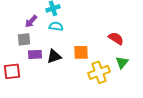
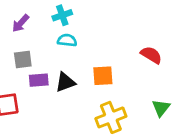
purple arrow: (31, 21) -> (21, 23), moved
green triangle: (122, 62) -> (161, 108), moved
yellow cross: (99, 72) -> (111, 117), moved

